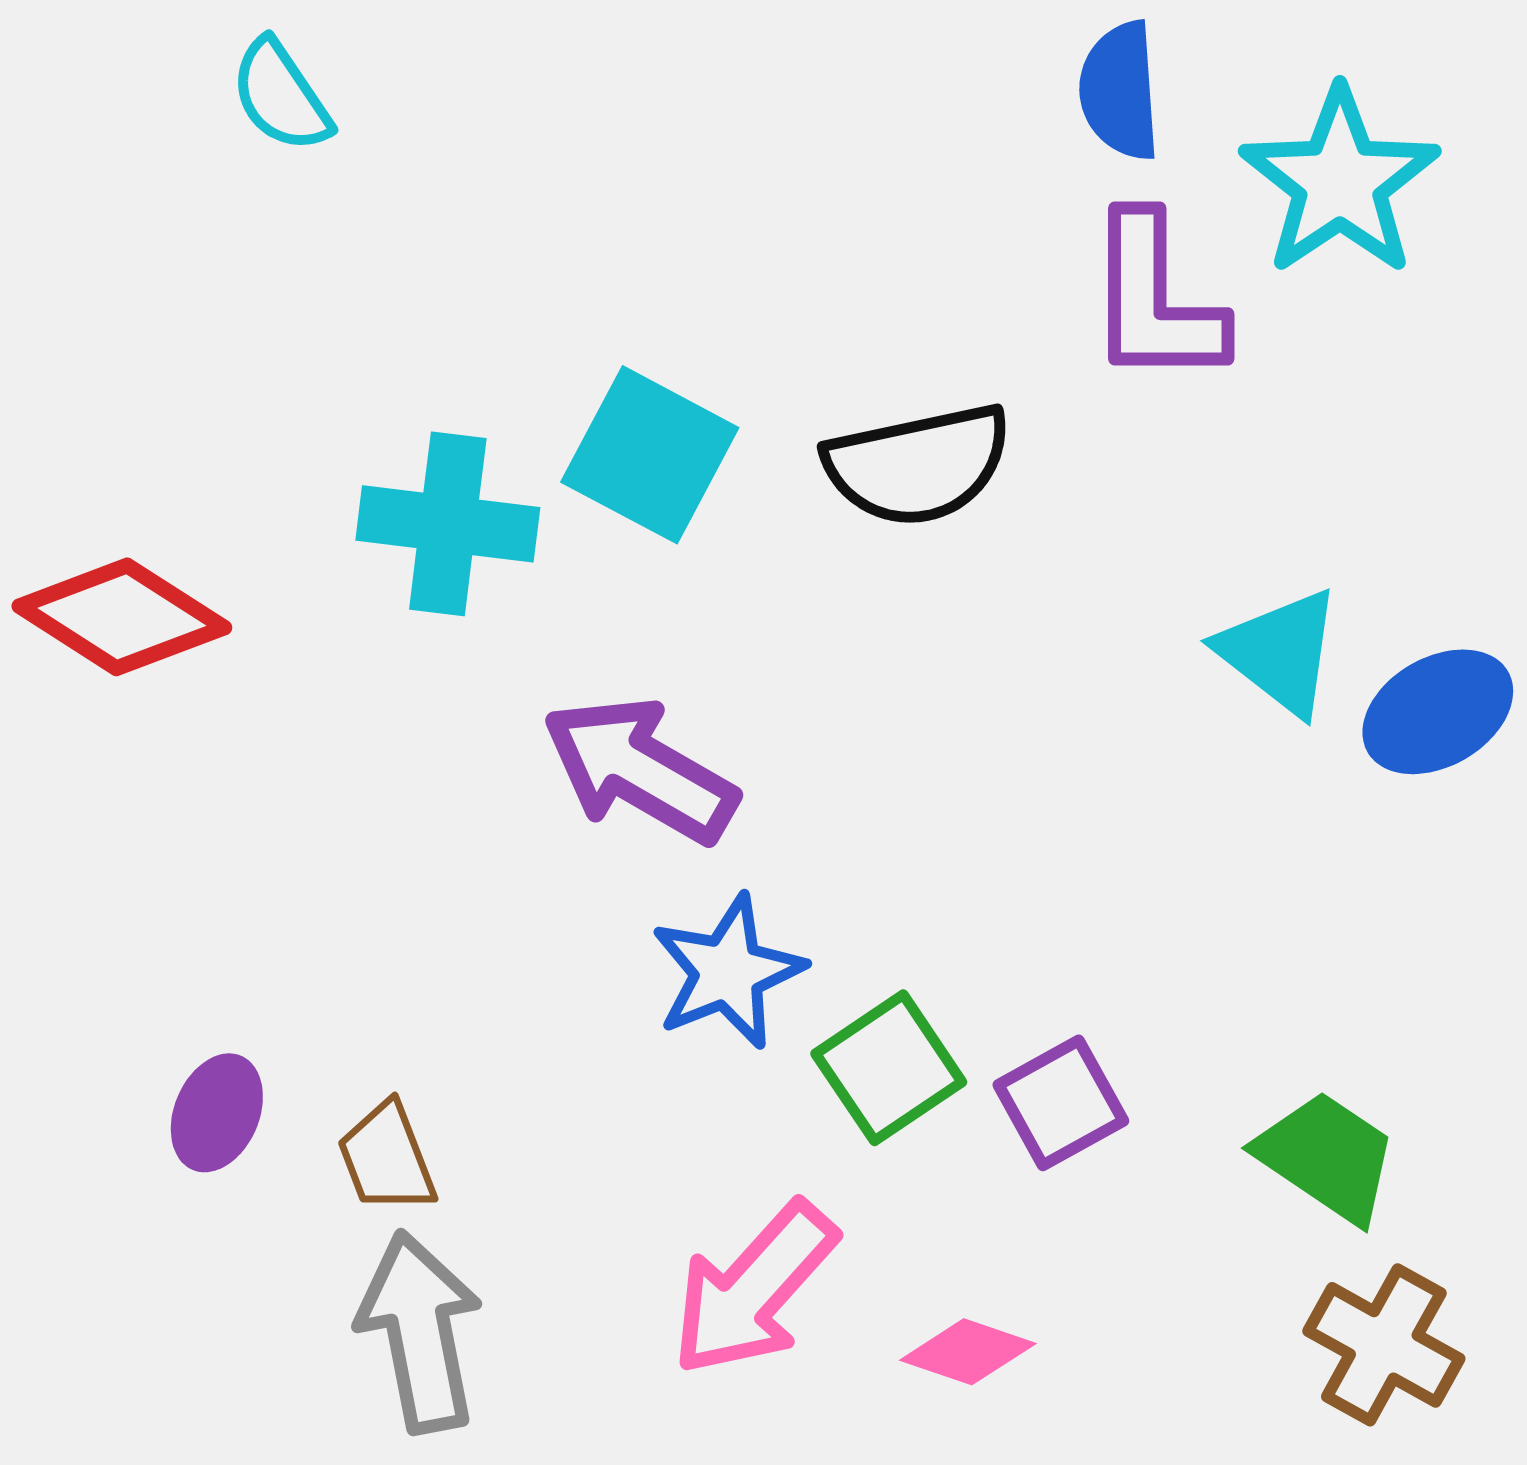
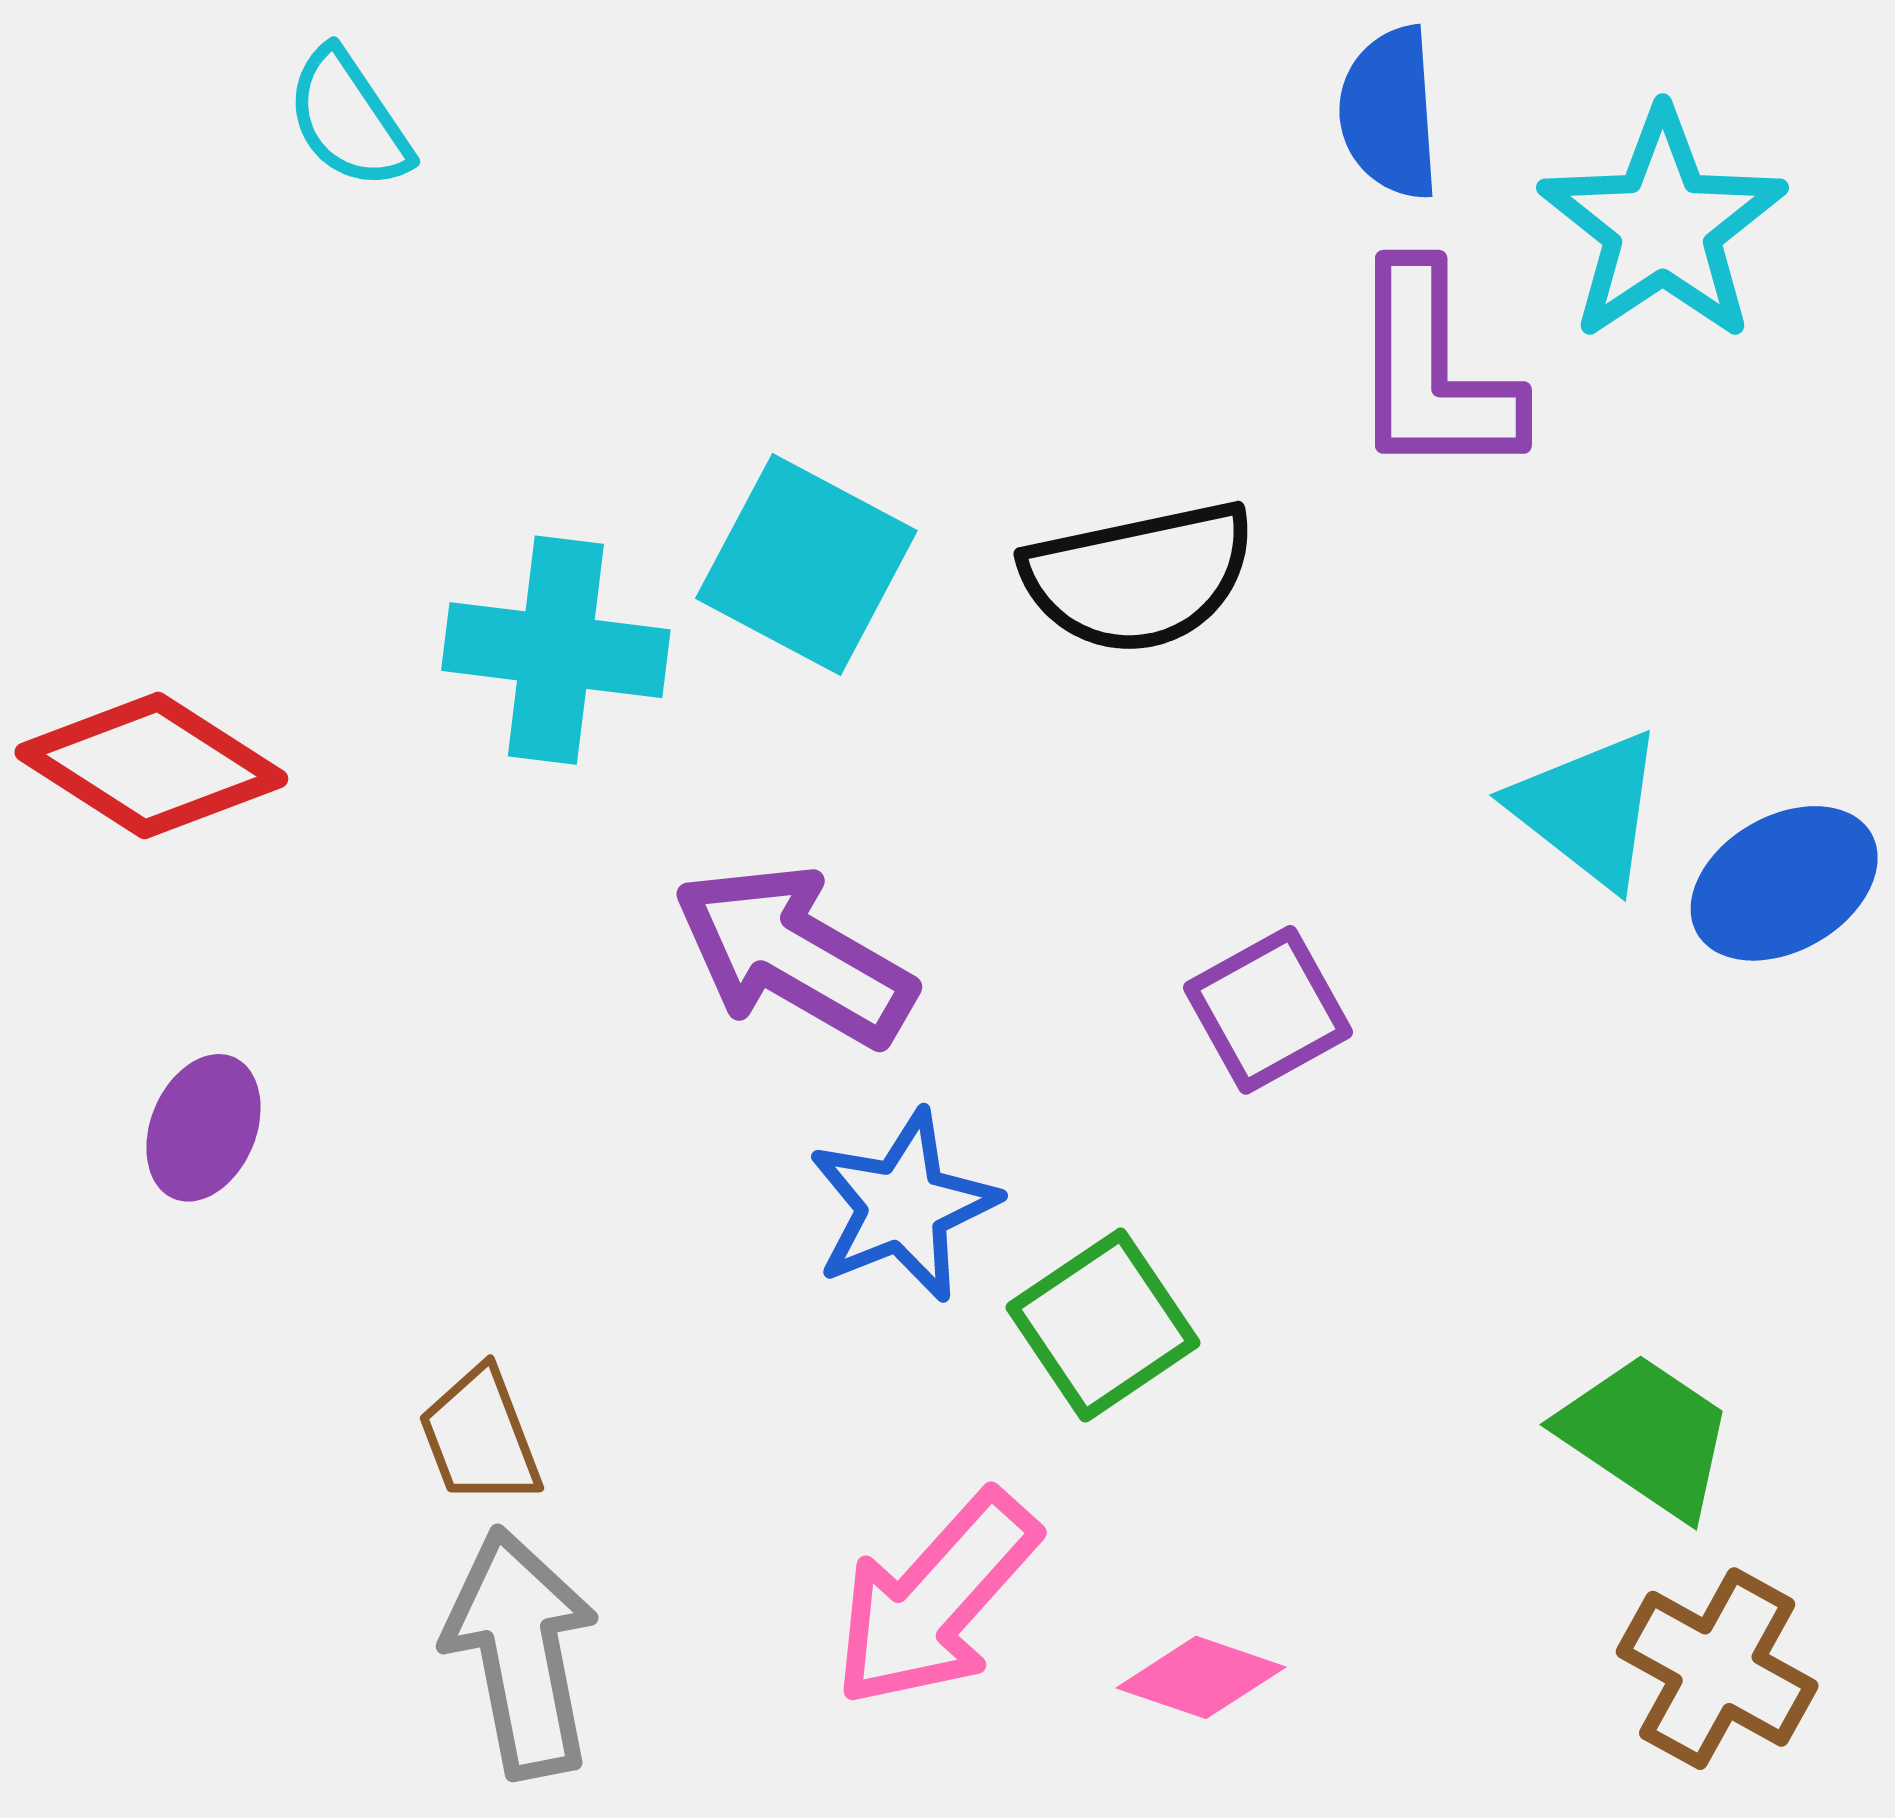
purple square: (1061, 1103) -> (1268, 1010), moved
purple ellipse: (217, 1113) -> (203, 1128), moved

